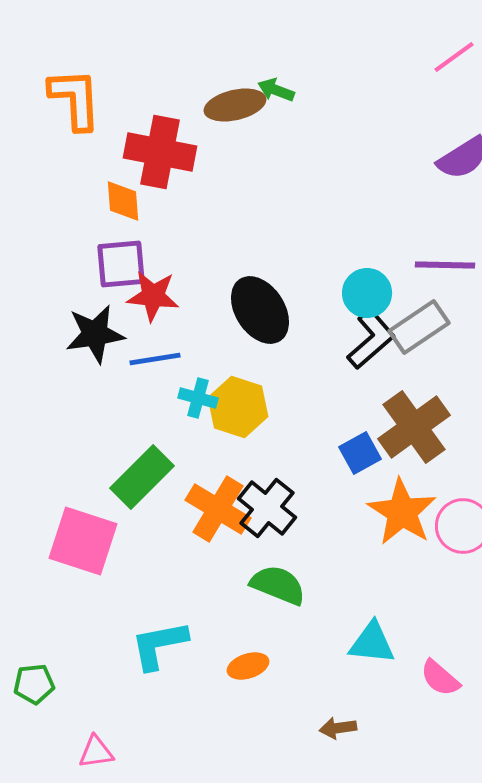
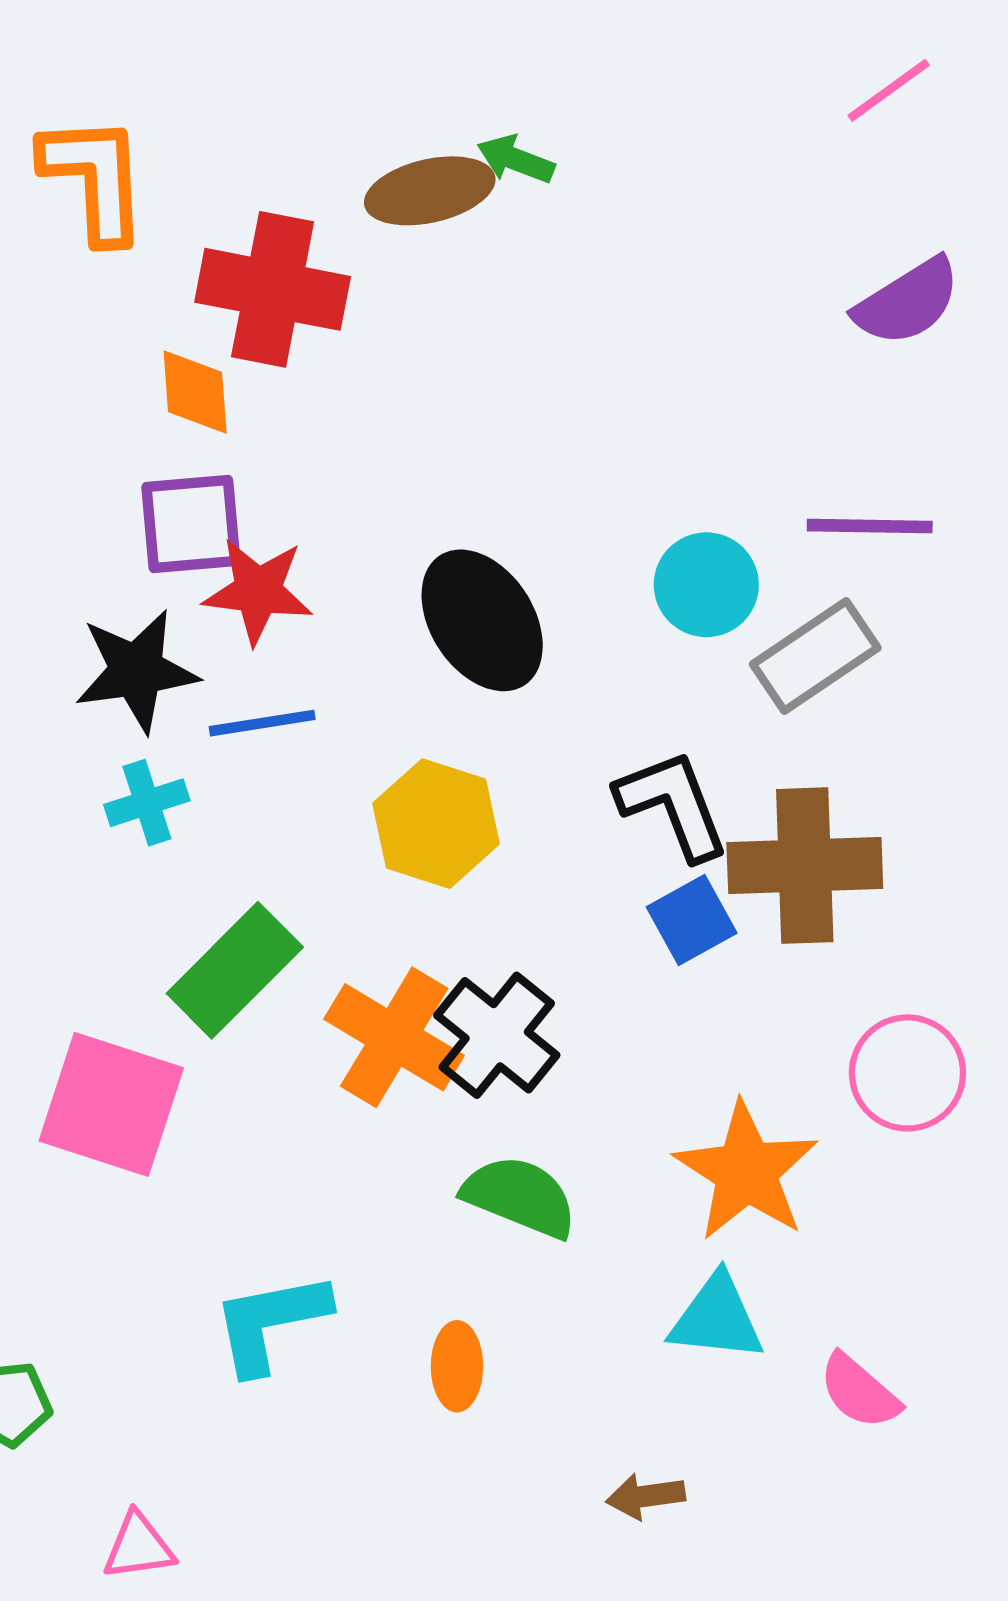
black L-shape: (371, 339) -> (673, 805), moved, turned -70
cyan cross: (198, 398) -> (147, 803), moved, turned -33
brown cross: (414, 427) -> (805, 866), turned 34
orange star: (402, 512) -> (746, 1171), moved
orange ellipse: (248, 666) -> (457, 1366), turned -72

